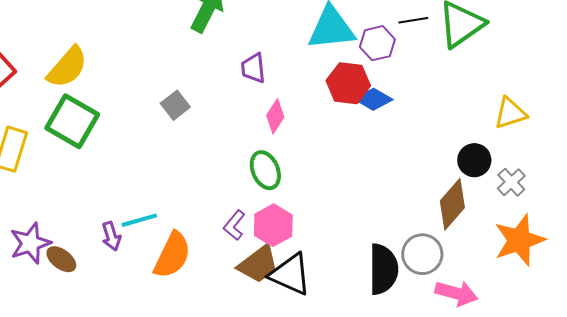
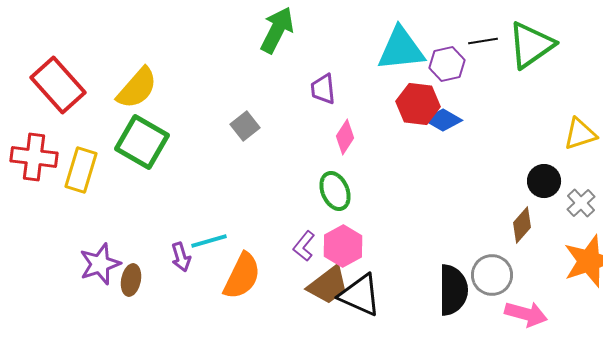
brown diamond: (452, 204) -> (522, 225), size x0.7
brown ellipse: (61, 259) -> (131, 280), turned 64

